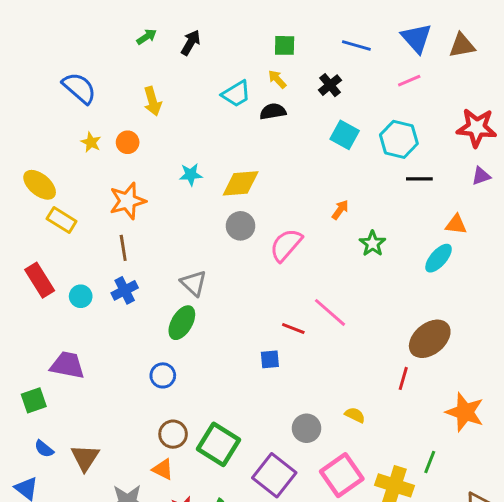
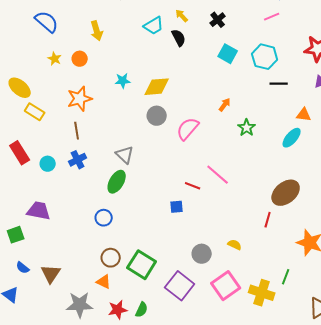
black semicircle: (273, 111) -> (179, 38), turned 72

